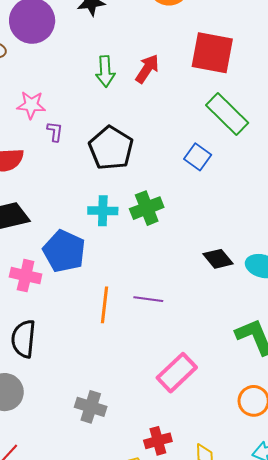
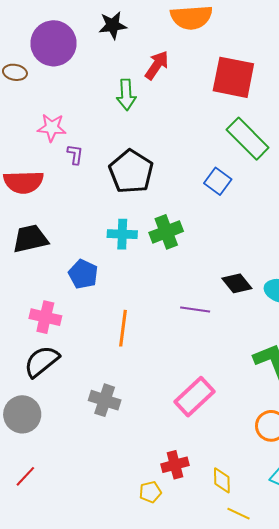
red arrow: (147, 69) -> (157, 65), moved
blue pentagon: (64, 251) -> (83, 274), size x0.7
pink cross: (26, 276) -> (45, 317), moved
purple line: (148, 299) -> (195, 310), moved
black semicircle: (23, 339) -> (42, 361), turned 45
gray cross: (91, 407) -> (105, 400), moved

